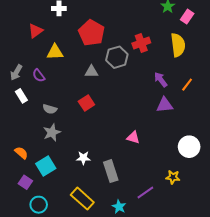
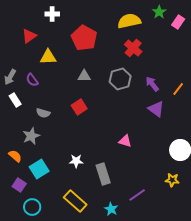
red cross: (141, 43) -> (133, 48), turned -30
yellow semicircle: (178, 45) -> (129, 21), moved, turned -95
gray hexagon: (117, 57) -> (120, 79), moved
purple triangle: (165, 105) -> (156, 109), turned 42
gray star: (52, 132) -> (31, 136), moved
yellow star: (173, 177) -> (172, 180), moved

